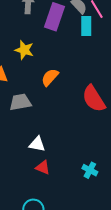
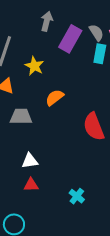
white triangle: (37, 144) -> (30, 161), turned -30
red triangle: (43, 167) -> (31, 185), turned -35

